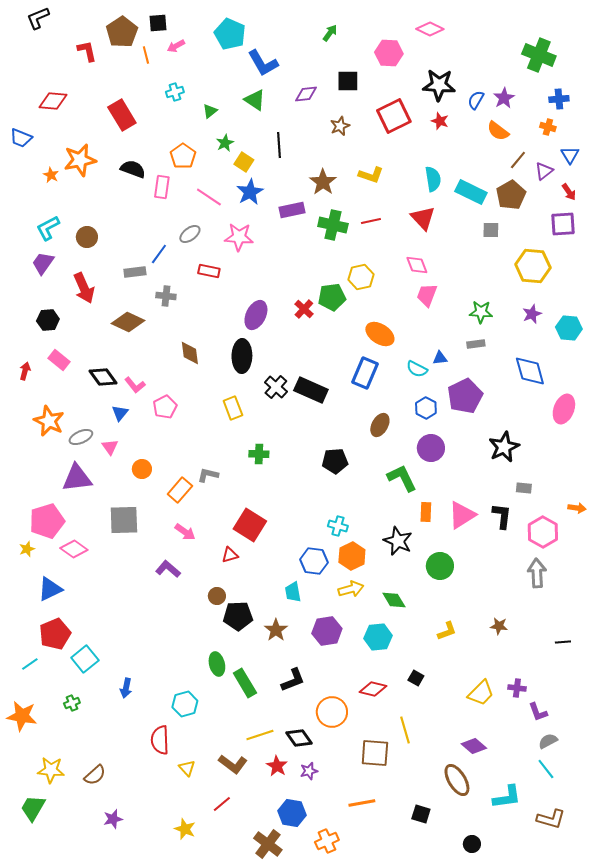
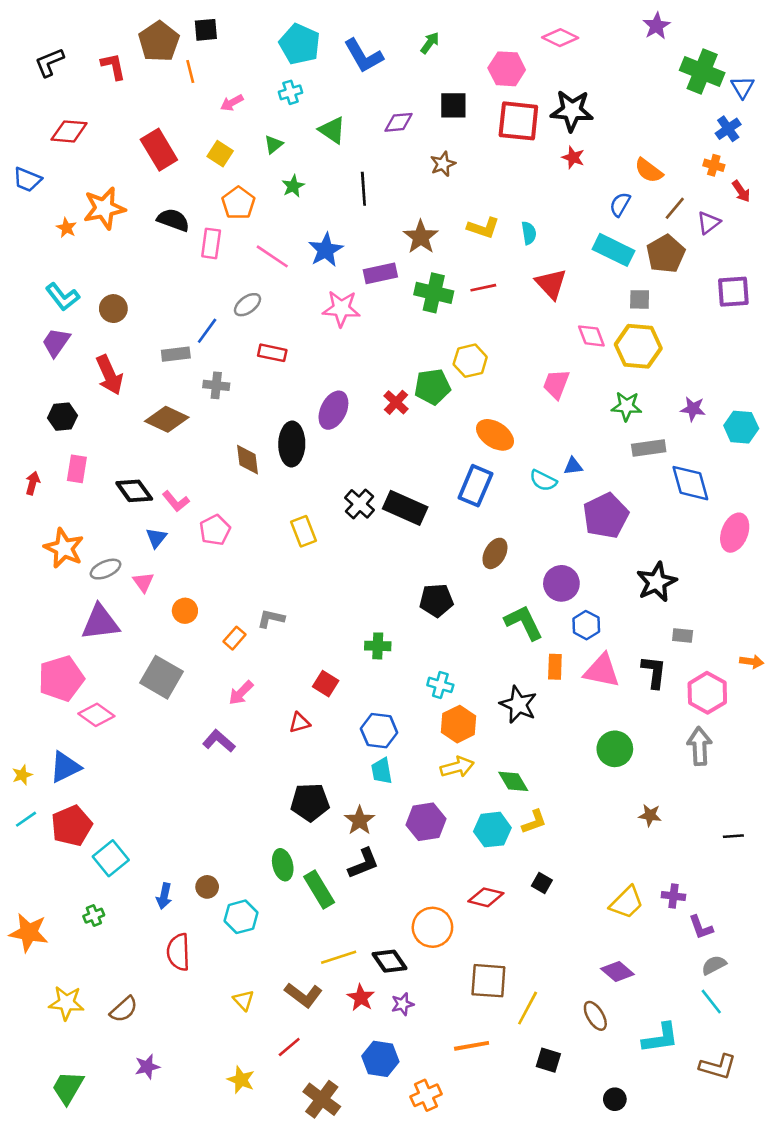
black L-shape: (38, 18) -> (50, 62), moved
pink arrow: (176, 46) -> (232, 103), moved
blue L-shape: (263, 63) -> (363, 56), moved
cyan cross: (175, 92) -> (290, 92), moved
purple star: (504, 98) -> (657, 26), moved
blue cross: (559, 99) -> (728, 129), turned -30
blue semicircle: (476, 100) -> (620, 204), moved
red square: (394, 116) -> (518, 121), moved, turned 32
blue triangle: (570, 155) -> (742, 87), moved
yellow square: (244, 162) -> (220, 154), moved
cyan semicircle: (433, 179) -> (529, 233), moved, size x0.7
red arrow: (569, 192) -> (741, 191), moved
cyan L-shape: (48, 228) -> (63, 297), turned -100
pink star: (239, 237) -> (341, 309), moved
pink diamond: (417, 265) -> (591, 336), moved
yellow hexagon: (533, 266) -> (638, 346), moved
purple star: (532, 314) -> (693, 409), turned 30
gray rectangle: (476, 344) -> (649, 448), moved, size x1.4
black ellipse: (242, 356) -> (292, 444), moved
pink rectangle: (59, 360) -> (77, 469), turned 60
blue hexagon: (426, 408) -> (586, 625), moved
green cross: (259, 454) -> (378, 646), moved
orange rectangle: (180, 490) -> (234, 638), size x0.7
pink triangle: (462, 515) -> (602, 671), turned 44
gray square: (124, 520) -> (162, 677), turned 32
red square: (250, 525) -> (326, 684), size x0.6
pink arrow: (185, 532) -> (241, 693), turned 100
yellow star: (27, 549) -> (22, 775), moved
blue hexagon: (314, 561) -> (379, 731), moved
green circle: (440, 566) -> (615, 749), moved
brown circle: (217, 596) -> (207, 887), moved
yellow L-shape: (447, 631) -> (534, 822), moved
cyan line: (30, 664) -> (26, 819), moved
black L-shape: (293, 680) -> (363, 863), moved
yellow line: (405, 730) -> (528, 1008), moved, turned 44
red semicircle: (160, 740) -> (178, 952), moved
brown ellipse: (457, 780) -> (595, 1016), size x0.7
green trapezoid: (33, 808) -> (68, 1087), moved
brown cross: (268, 844) -> (322, 1099), moved

